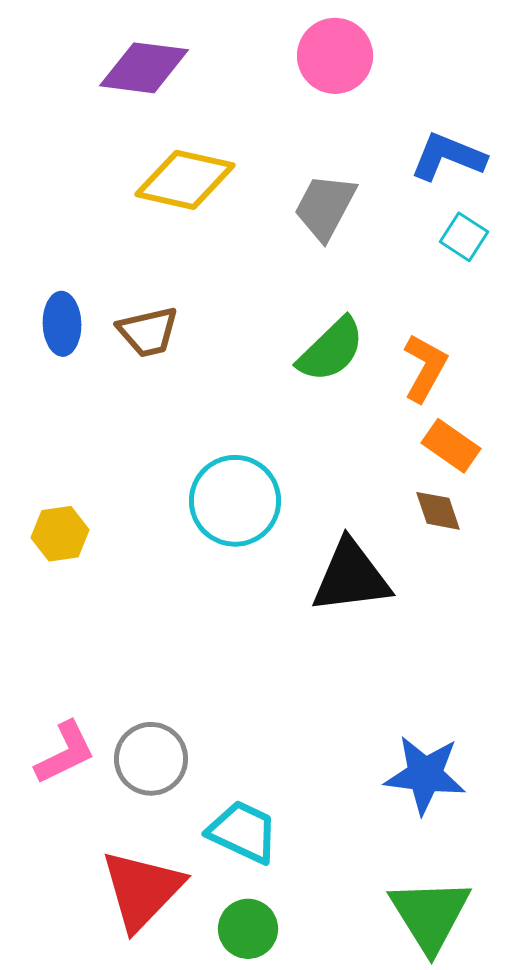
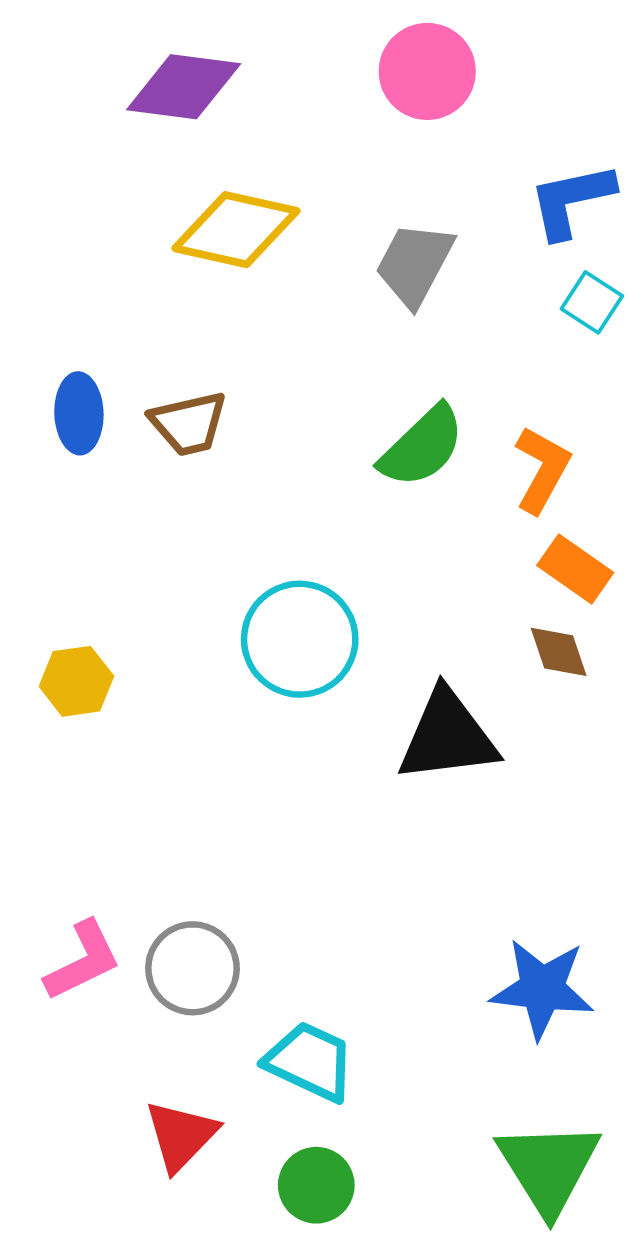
blue L-shape: (448, 157) -> (571, 200), turned -34
red triangle: (142, 890) -> (181, 1135), size x0.7

